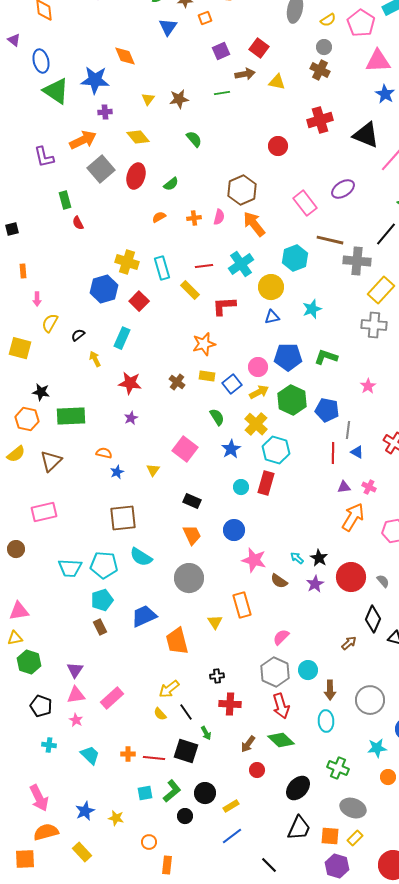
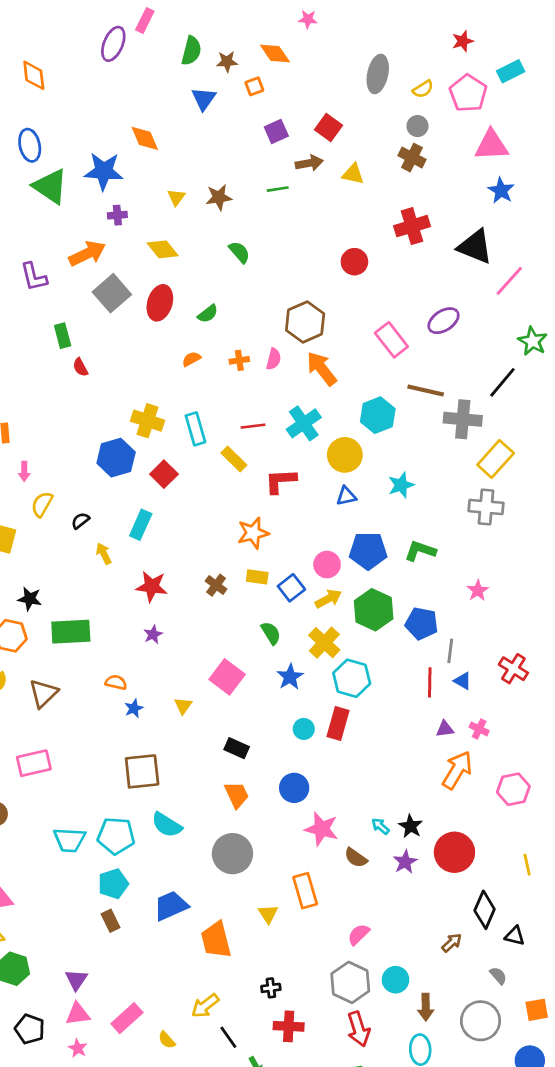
gray semicircle: (383, 581) -> (498, 976), moved
yellow semicircle: (160, 714) -> (167, 1040), moved

